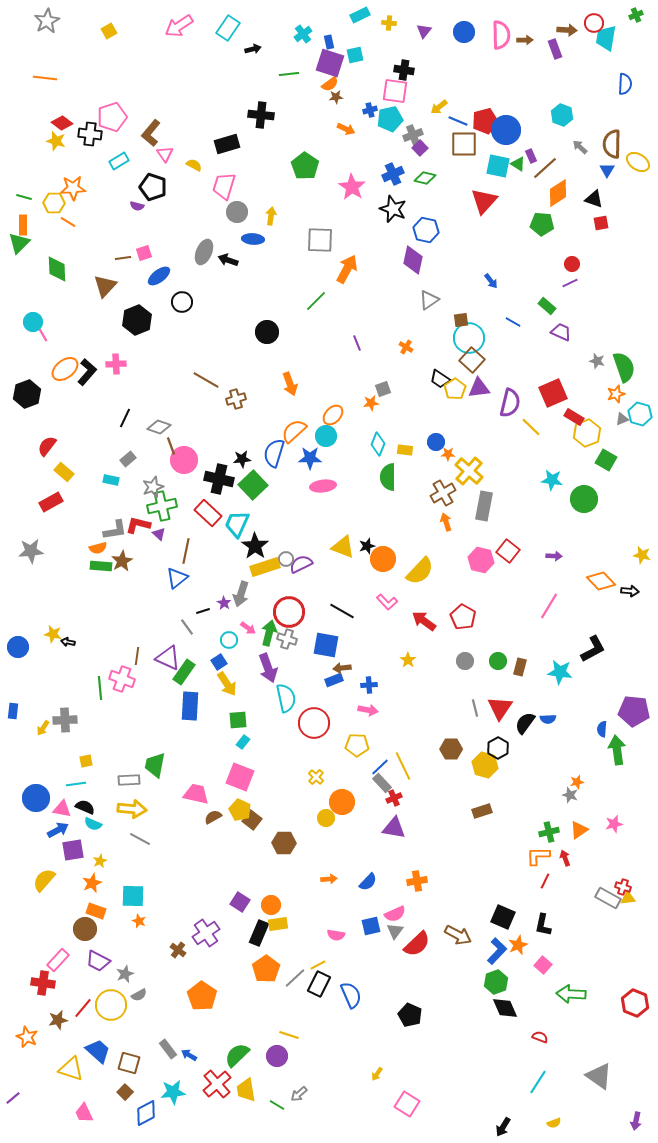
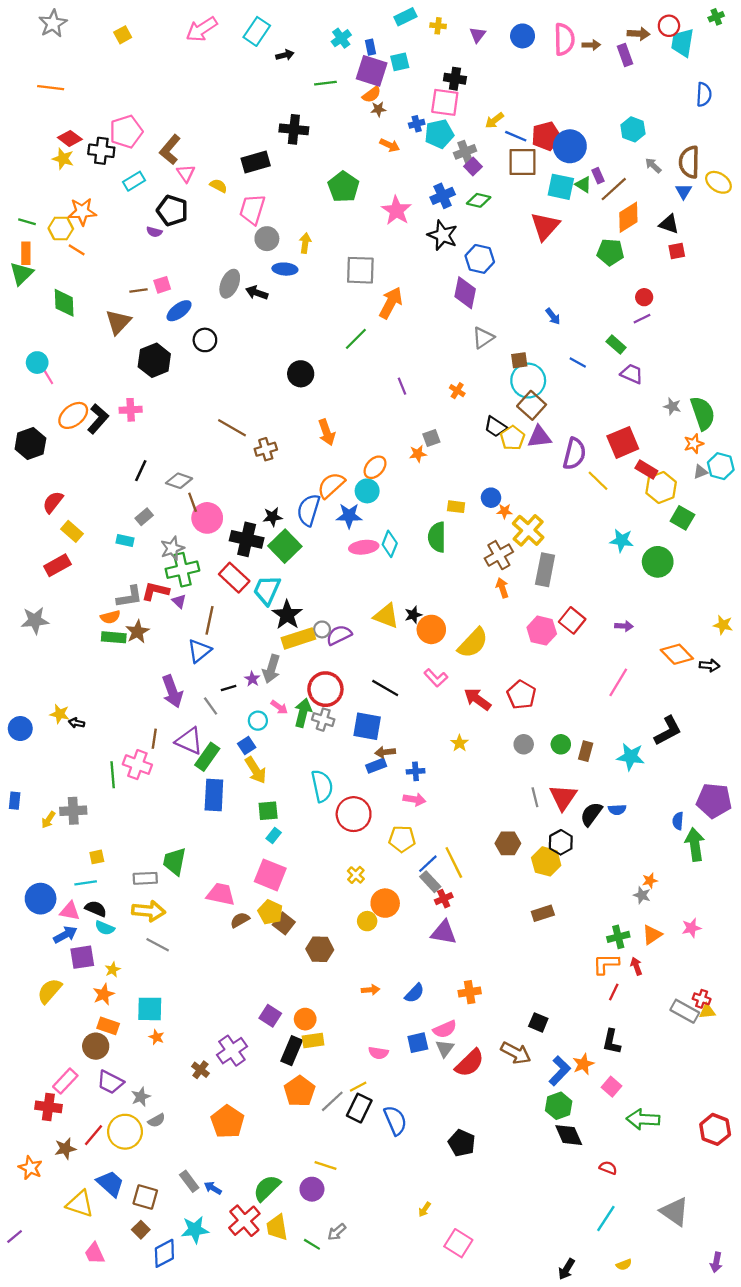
cyan diamond: (378, 444) -> (390, 544), moved
purple arrow: (268, 668) -> (172, 691), moved
black square: (503, 917) -> (538, 1022), moved, size x0.7

